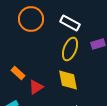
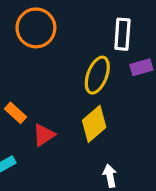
white rectangle: (70, 23) -> (122, 34), moved, turned 66
yellow diamond: (68, 80) -> (94, 124), turned 60

